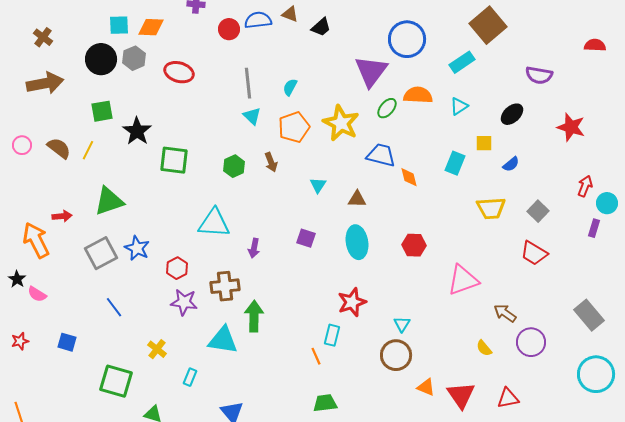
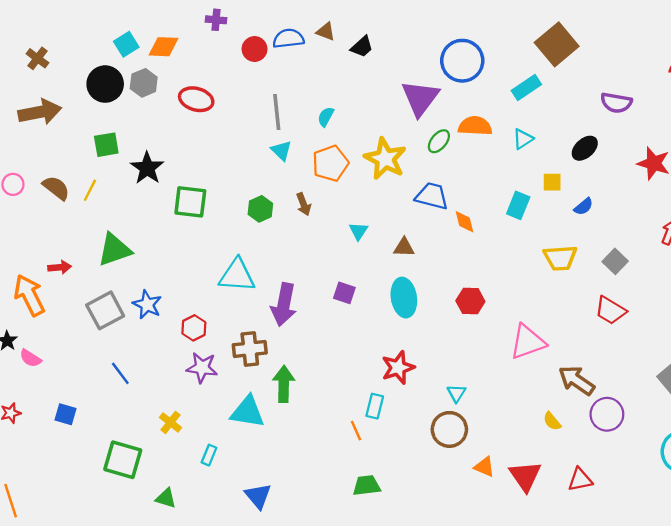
cyan square: (119, 25) -> (126, 44), turned -30
purple arrow: (254, 248) -> (284, 305), size x1.8
brown arrow: (505, 313) -> (577, 380), size x1.4

